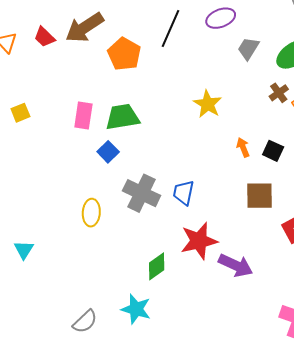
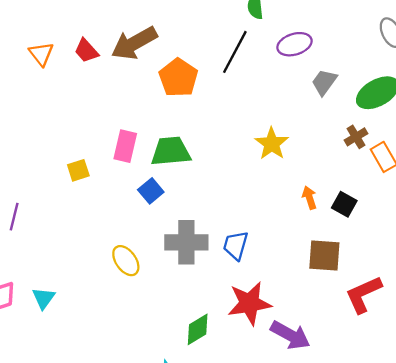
yellow square: (20, 113) -> (78, 170), moved
gray cross: (142, 193) -> (186, 242), turned -30
yellow ellipse: (91, 213) -> (126, 261), turned -44

